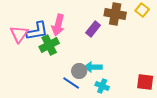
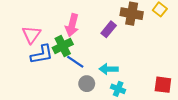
blue L-shape: (37, 31) -> (42, 54), moved
gray circle: (79, 71) -> (87, 84), moved
blue line: (71, 83) -> (75, 62), moved

